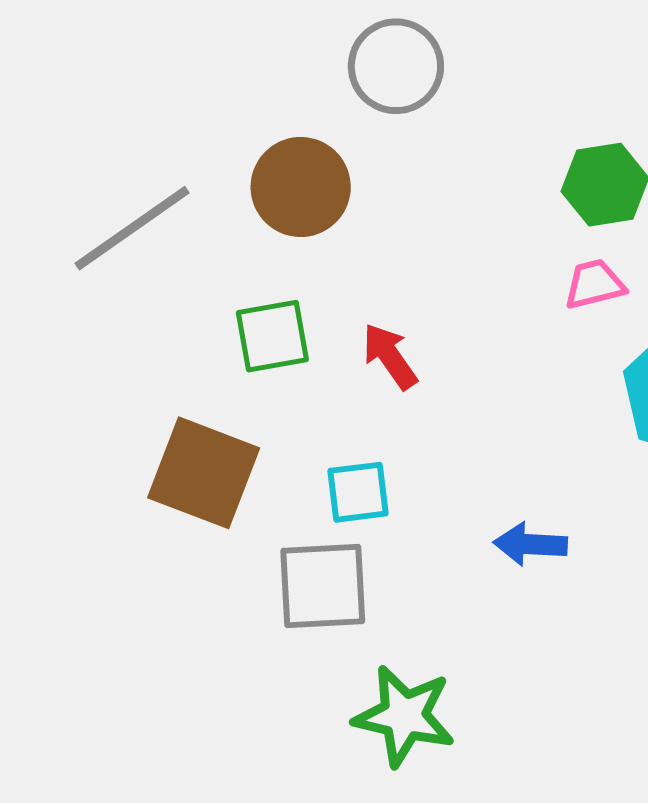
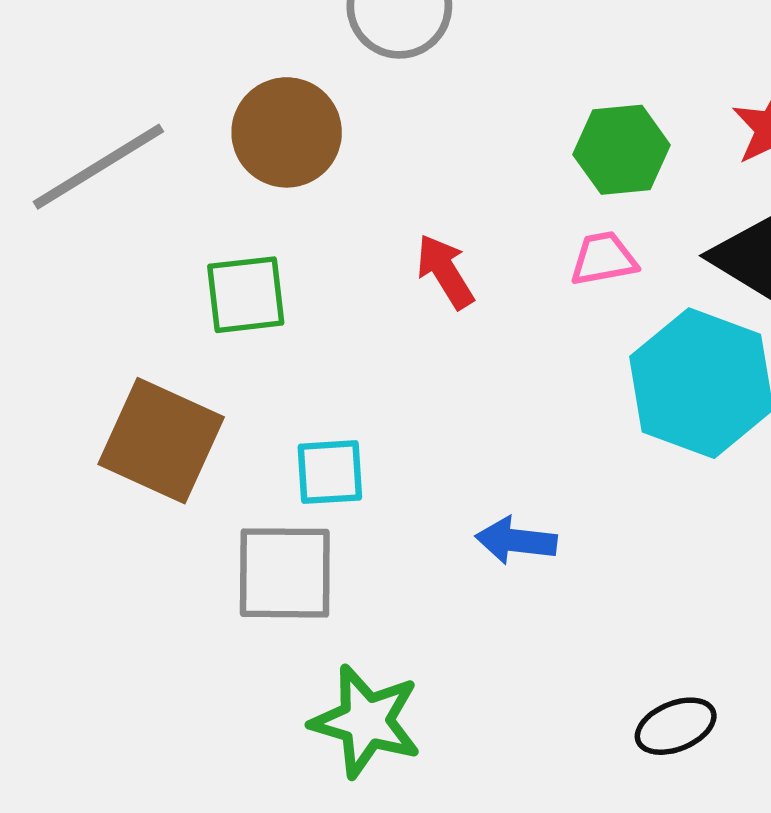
red arrow: (390, 356) -> (445, 271), moved

